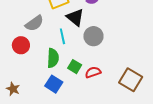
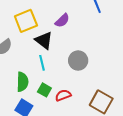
cyan line: (62, 36) -> (42, 63), moved
gray circle: (93, 36) -> (78, 61), moved

